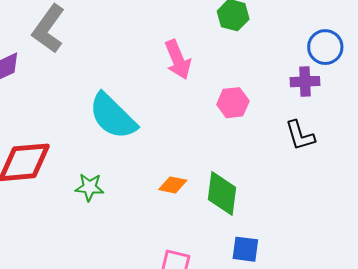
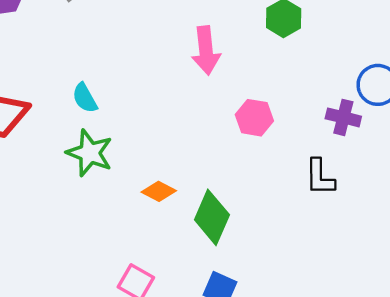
cyan semicircle: (113, 116) -> (85, 98), moved, size x0.5
green star: (89, 187) -> (90, 153), moved, size x1.4

